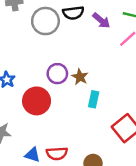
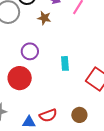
brown star: (80, 77) -> (44, 18), moved

